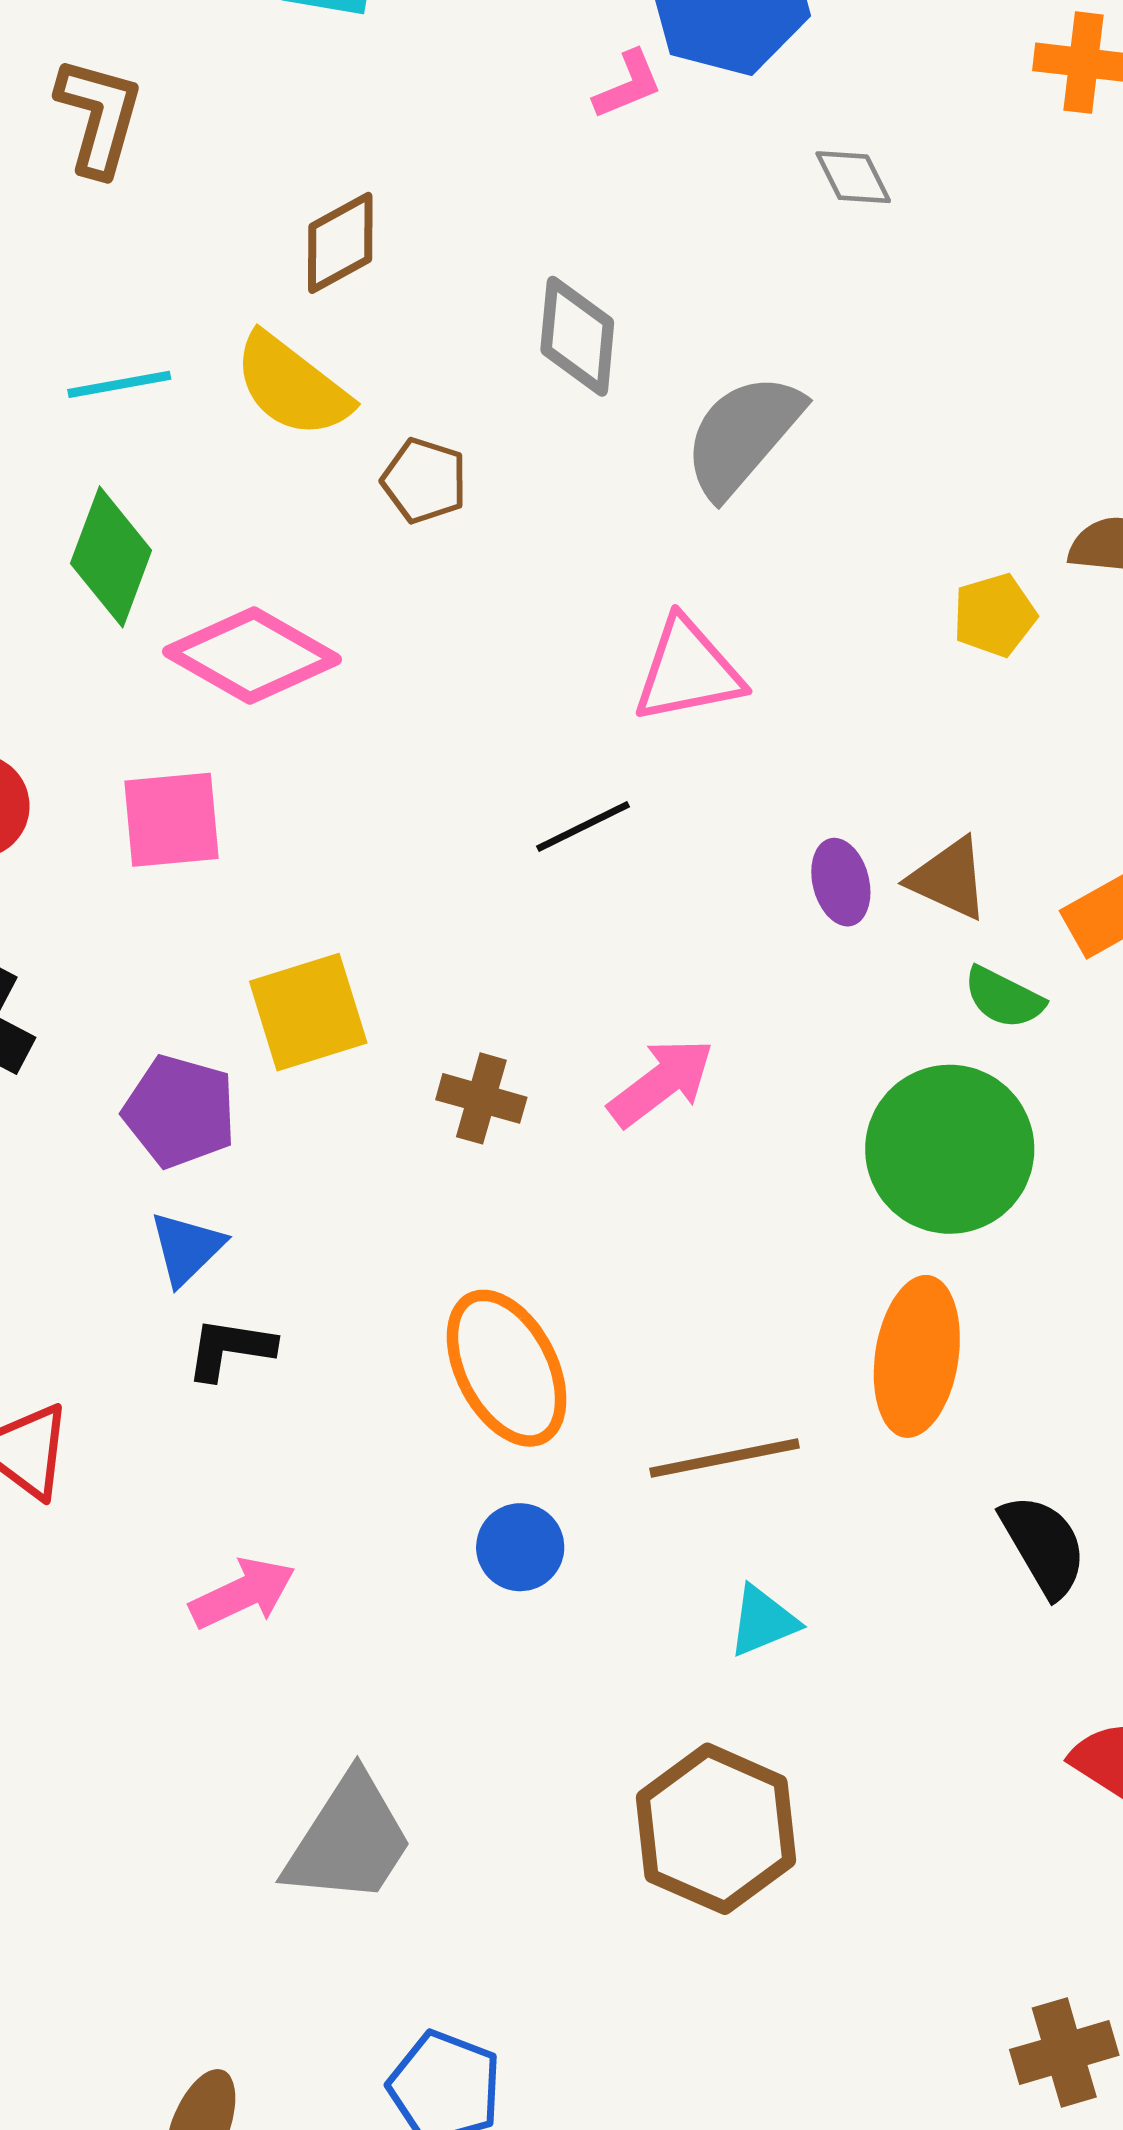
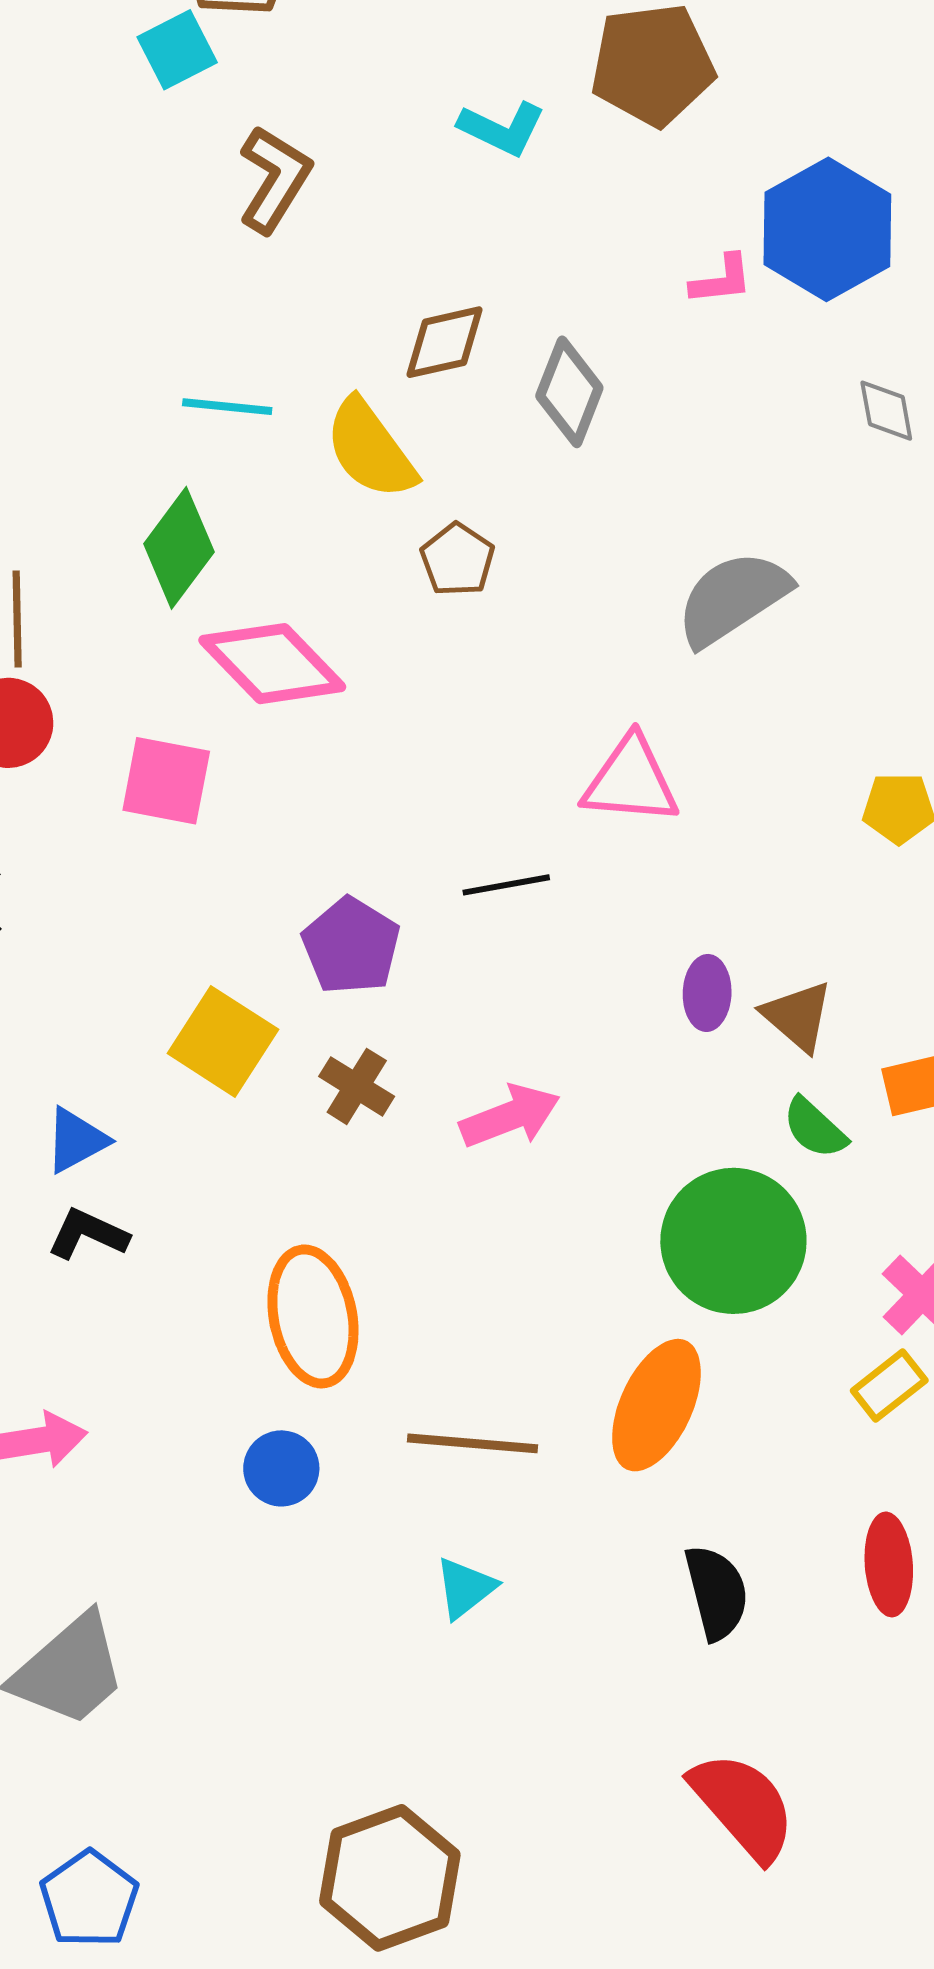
gray diamond: (577, 336) -> (569, 392), moved
yellow square: (308, 1012) -> (223, 1041), moved, turned 34
purple pentagon: (180, 1111) -> (351, 946), moved
cyan triangle: (763, 1621) -> (465, 1588), turned -32
brown hexagon: (716, 1829) -> (390, 1878), moved

